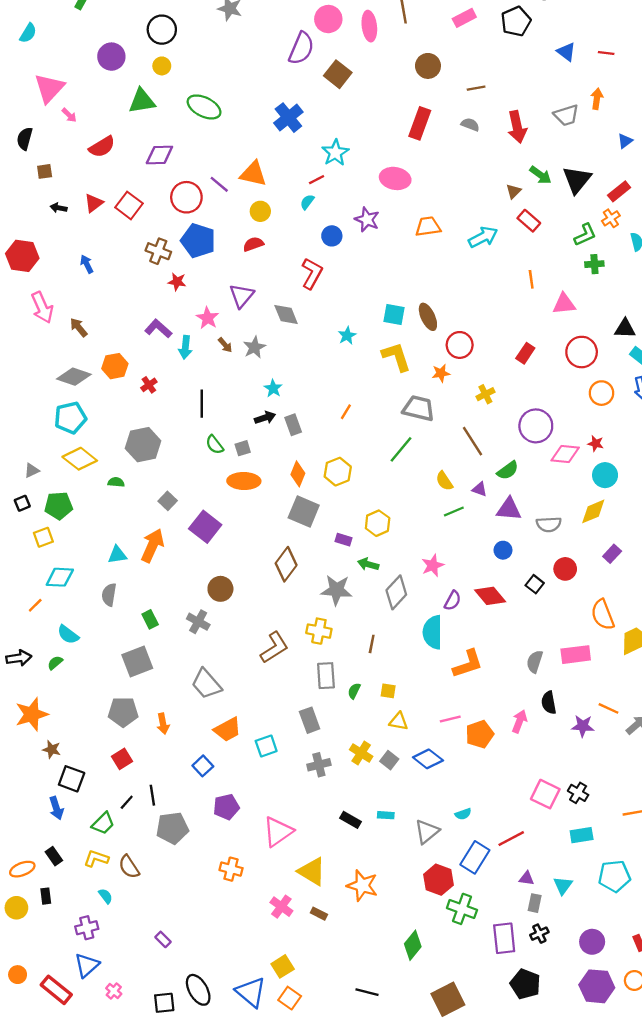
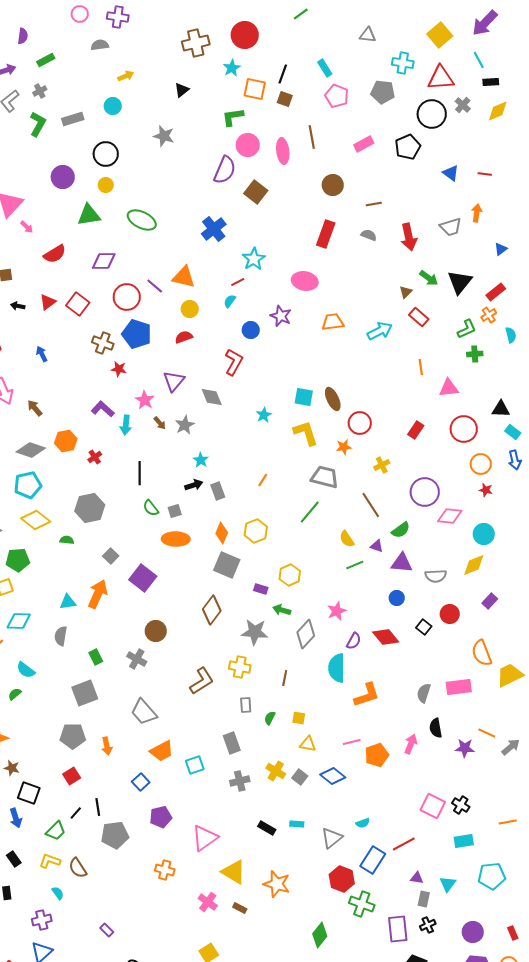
red star: (596, 443) -> (486, 490), moved
gray rectangle: (326, 676) -> (246, 705), size x0.7

